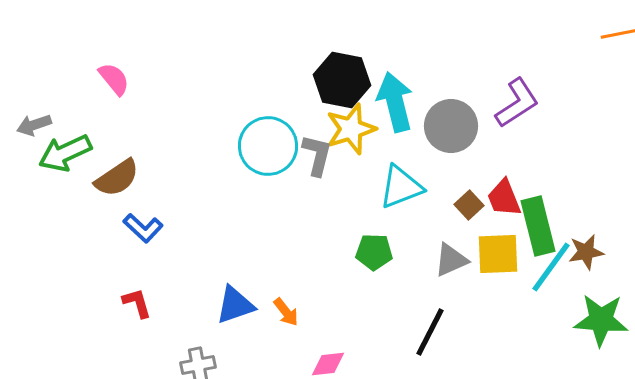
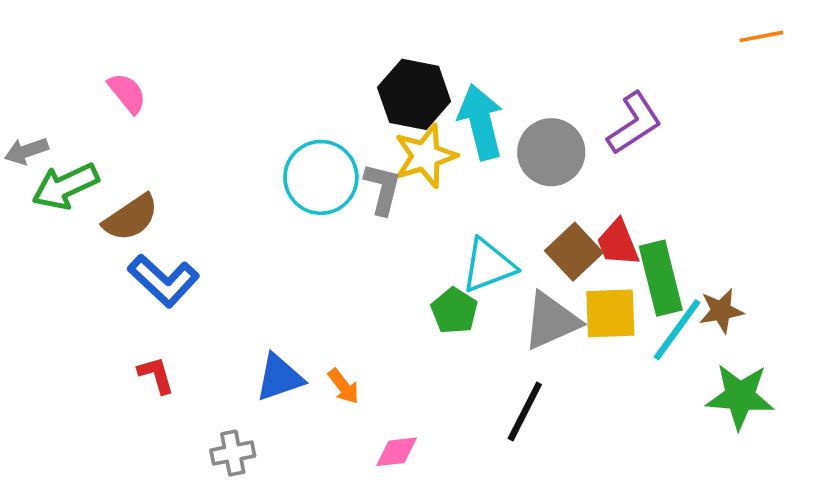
cyan triangle: (401, 187) -> (488, 265), moved
brown square: (469, 205) -> (574, 252), size x1.5
blue L-shape: (143, 228) -> (164, 281), size x1.4
green pentagon: (374, 252) -> (454, 311), turned 30
gray triangle: (451, 260) -> (551, 321), size x1.4

